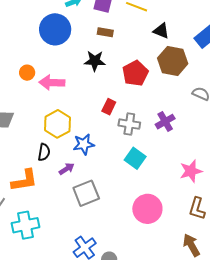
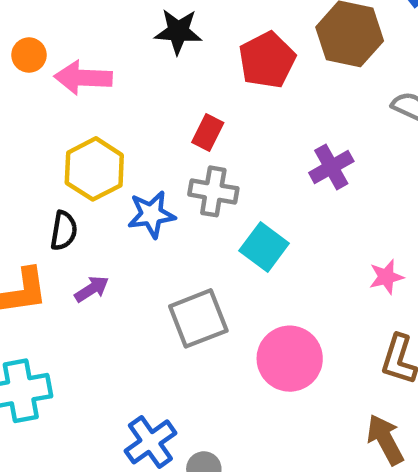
gray cross: (129, 124) -> (213, 191), moved
purple arrow: (67, 169) -> (92, 289), moved
pink star: (191, 171) -> (386, 277), size x0.7
gray square: (86, 193) -> (198, 318), moved

